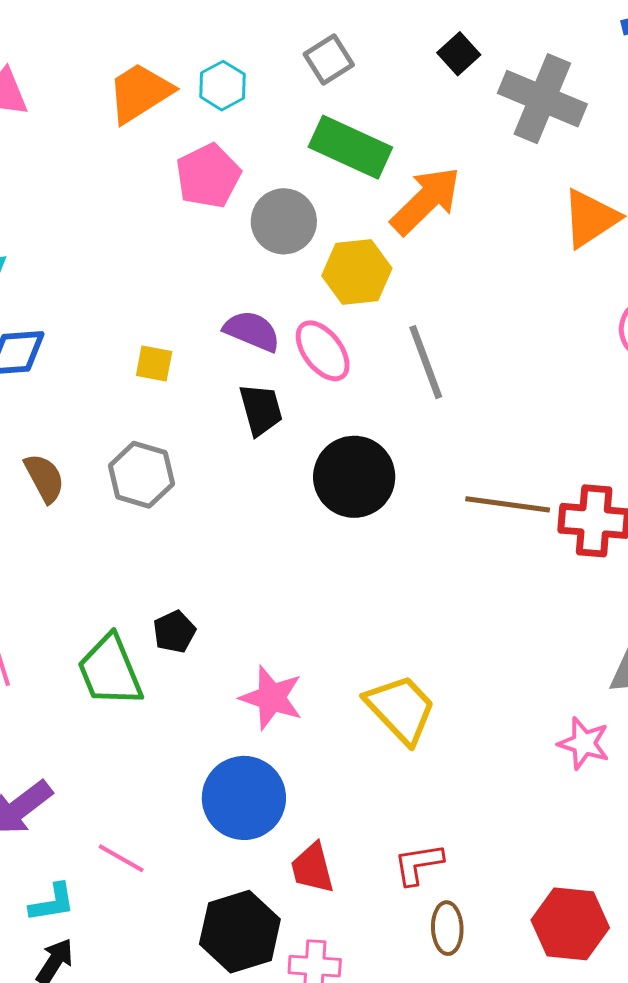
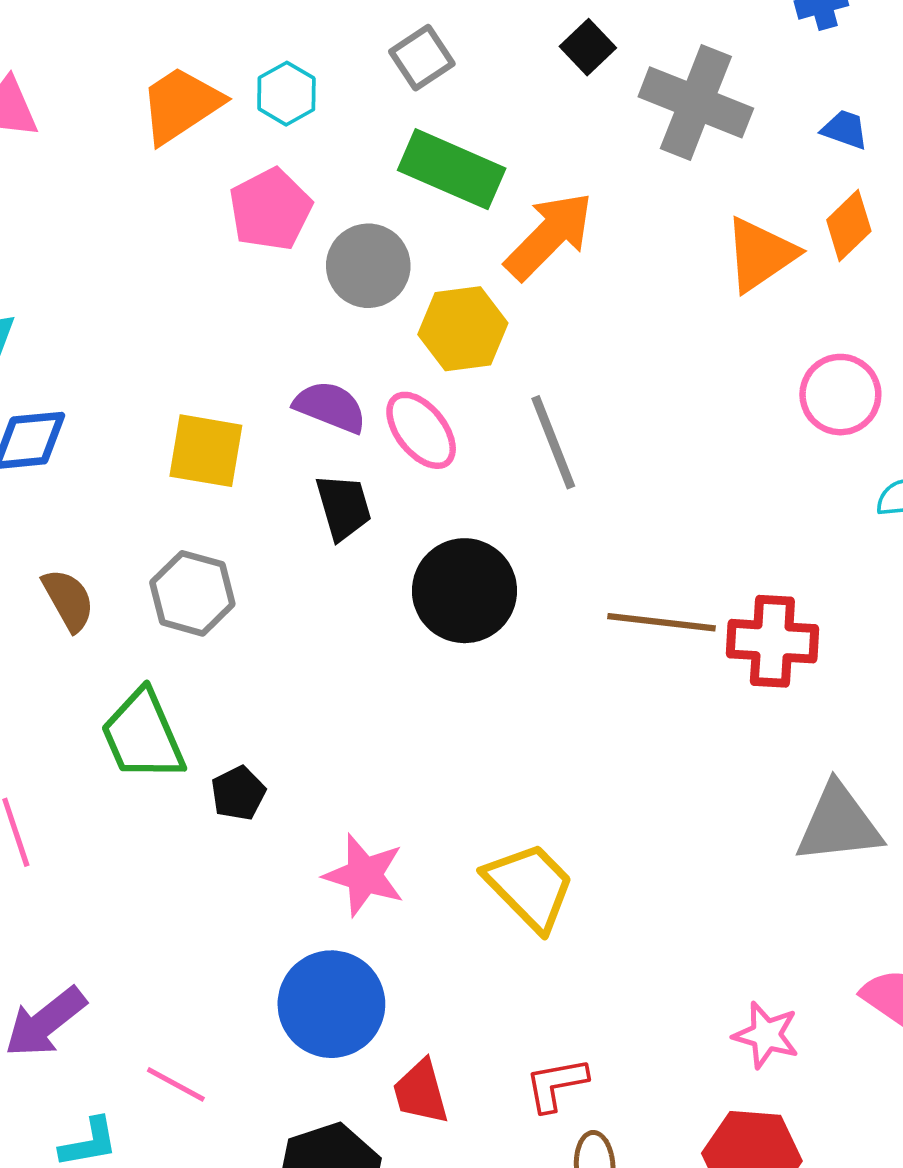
yellow square: (154, 363) -> (206, 451), size x1.6
green trapezoid: (110, 671) -> (143, 735), moved
pink star: (584, 743) -> (766, 1035), moved

